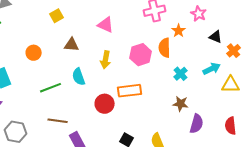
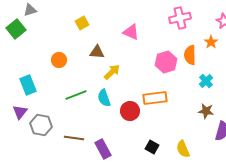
orange star: (179, 31) -> (211, 42), moved
yellow arrow: (106, 60) -> (112, 72), moved, turned -144
cyan semicircle: (79, 77) -> (104, 98), moved
brown line: (58, 121) -> (74, 138), moved
gray hexagon: (16, 132) -> (41, 125), moved

